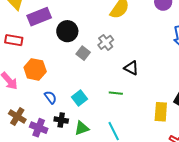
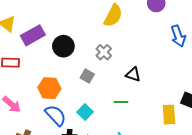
gray square: (83, 53) -> (87, 76), moved
orange hexagon: (35, 69) -> (49, 88), moved
blue semicircle: (50, 97) -> (56, 115), size x1.6

